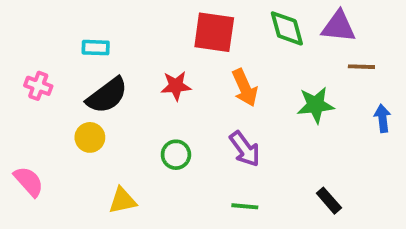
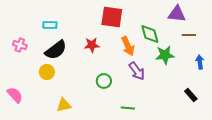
green diamond: (287, 28) -> (150, 34), moved
purple arrow: (245, 149) -> (137, 71), moved
green circle: (176, 155) -> (104, 81), moved
black rectangle: (329, 201) -> (191, 95), moved

